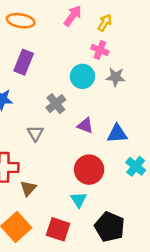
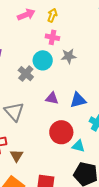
pink arrow: (73, 16) -> (26, 15), turned 42
gray cross: (56, 104) -> (26, 74), moved
gray triangle: (35, 133) -> (14, 112), size x1.5
cyan triangle: (79, 200) -> (78, 146), moved, turned -32

